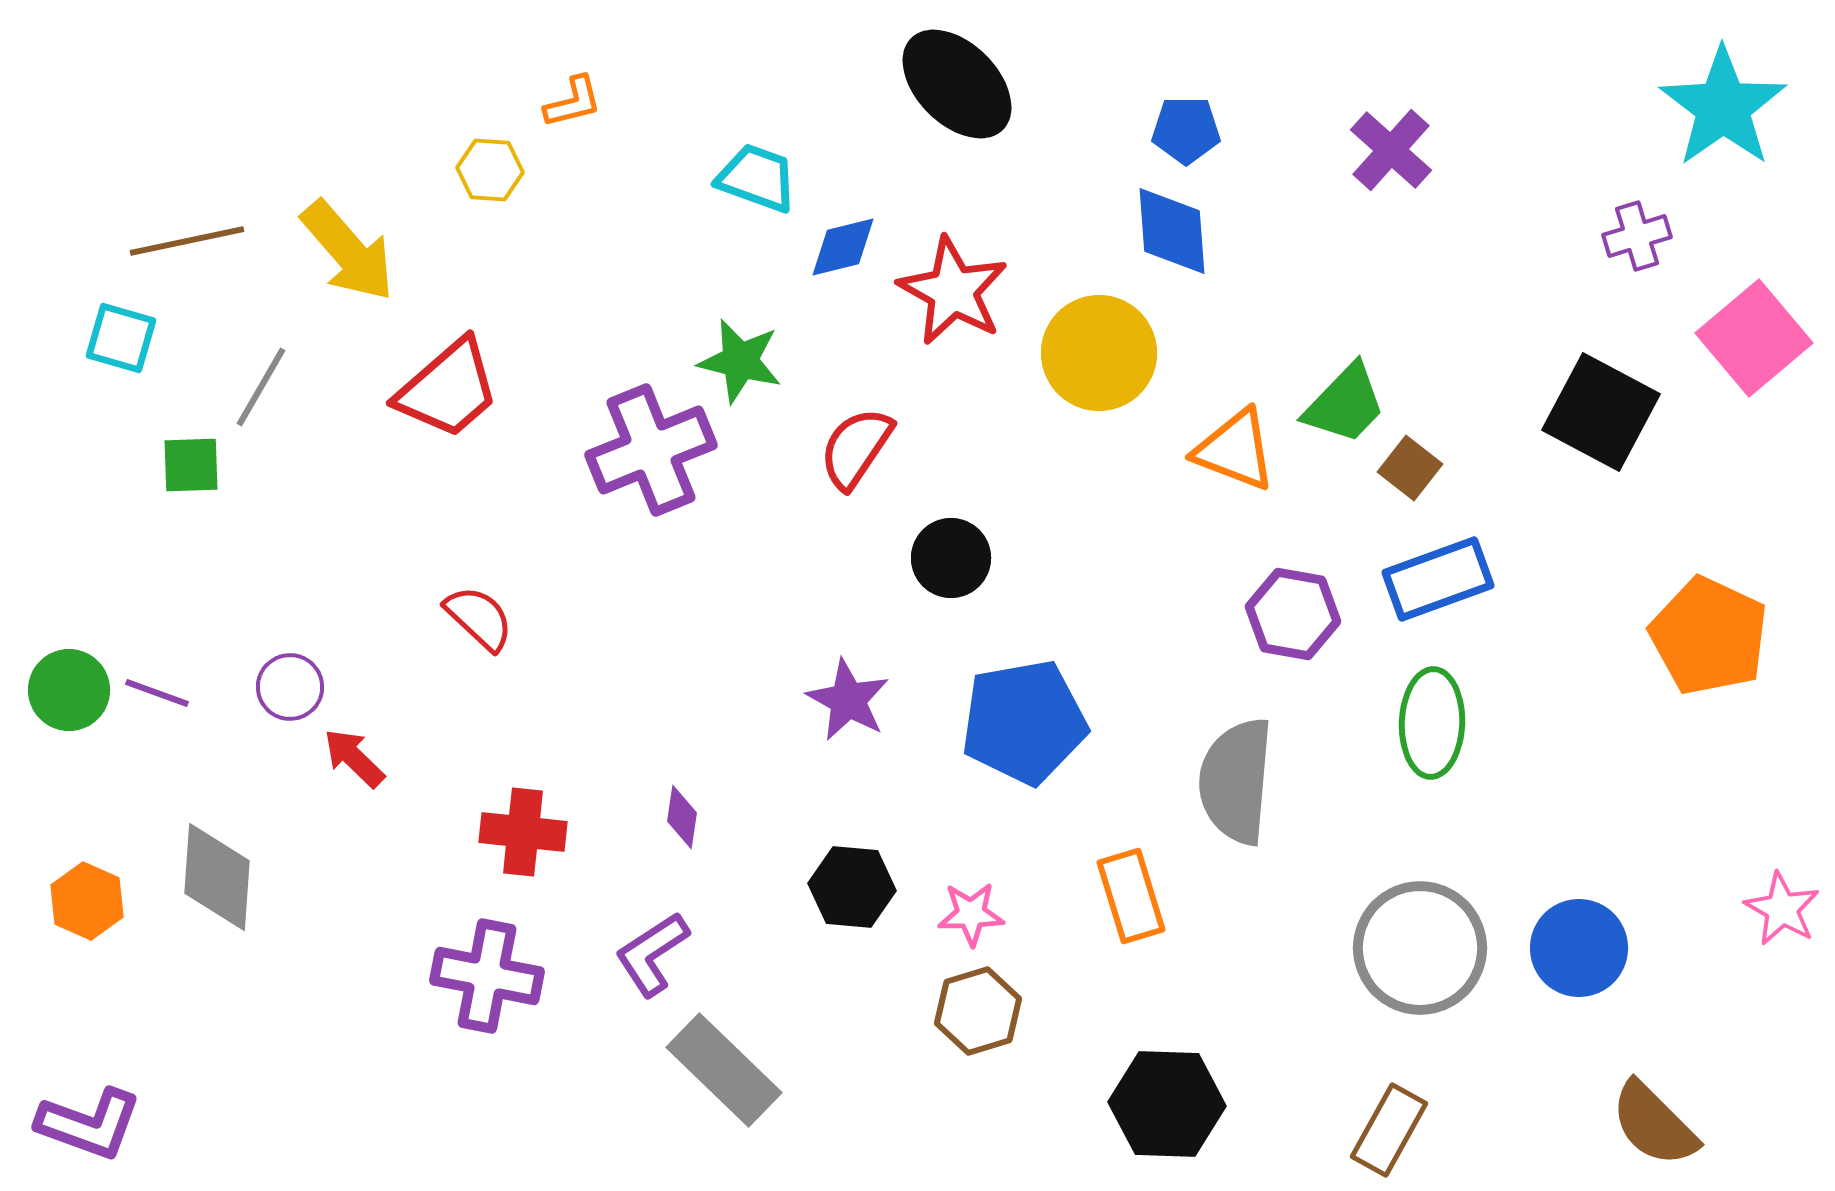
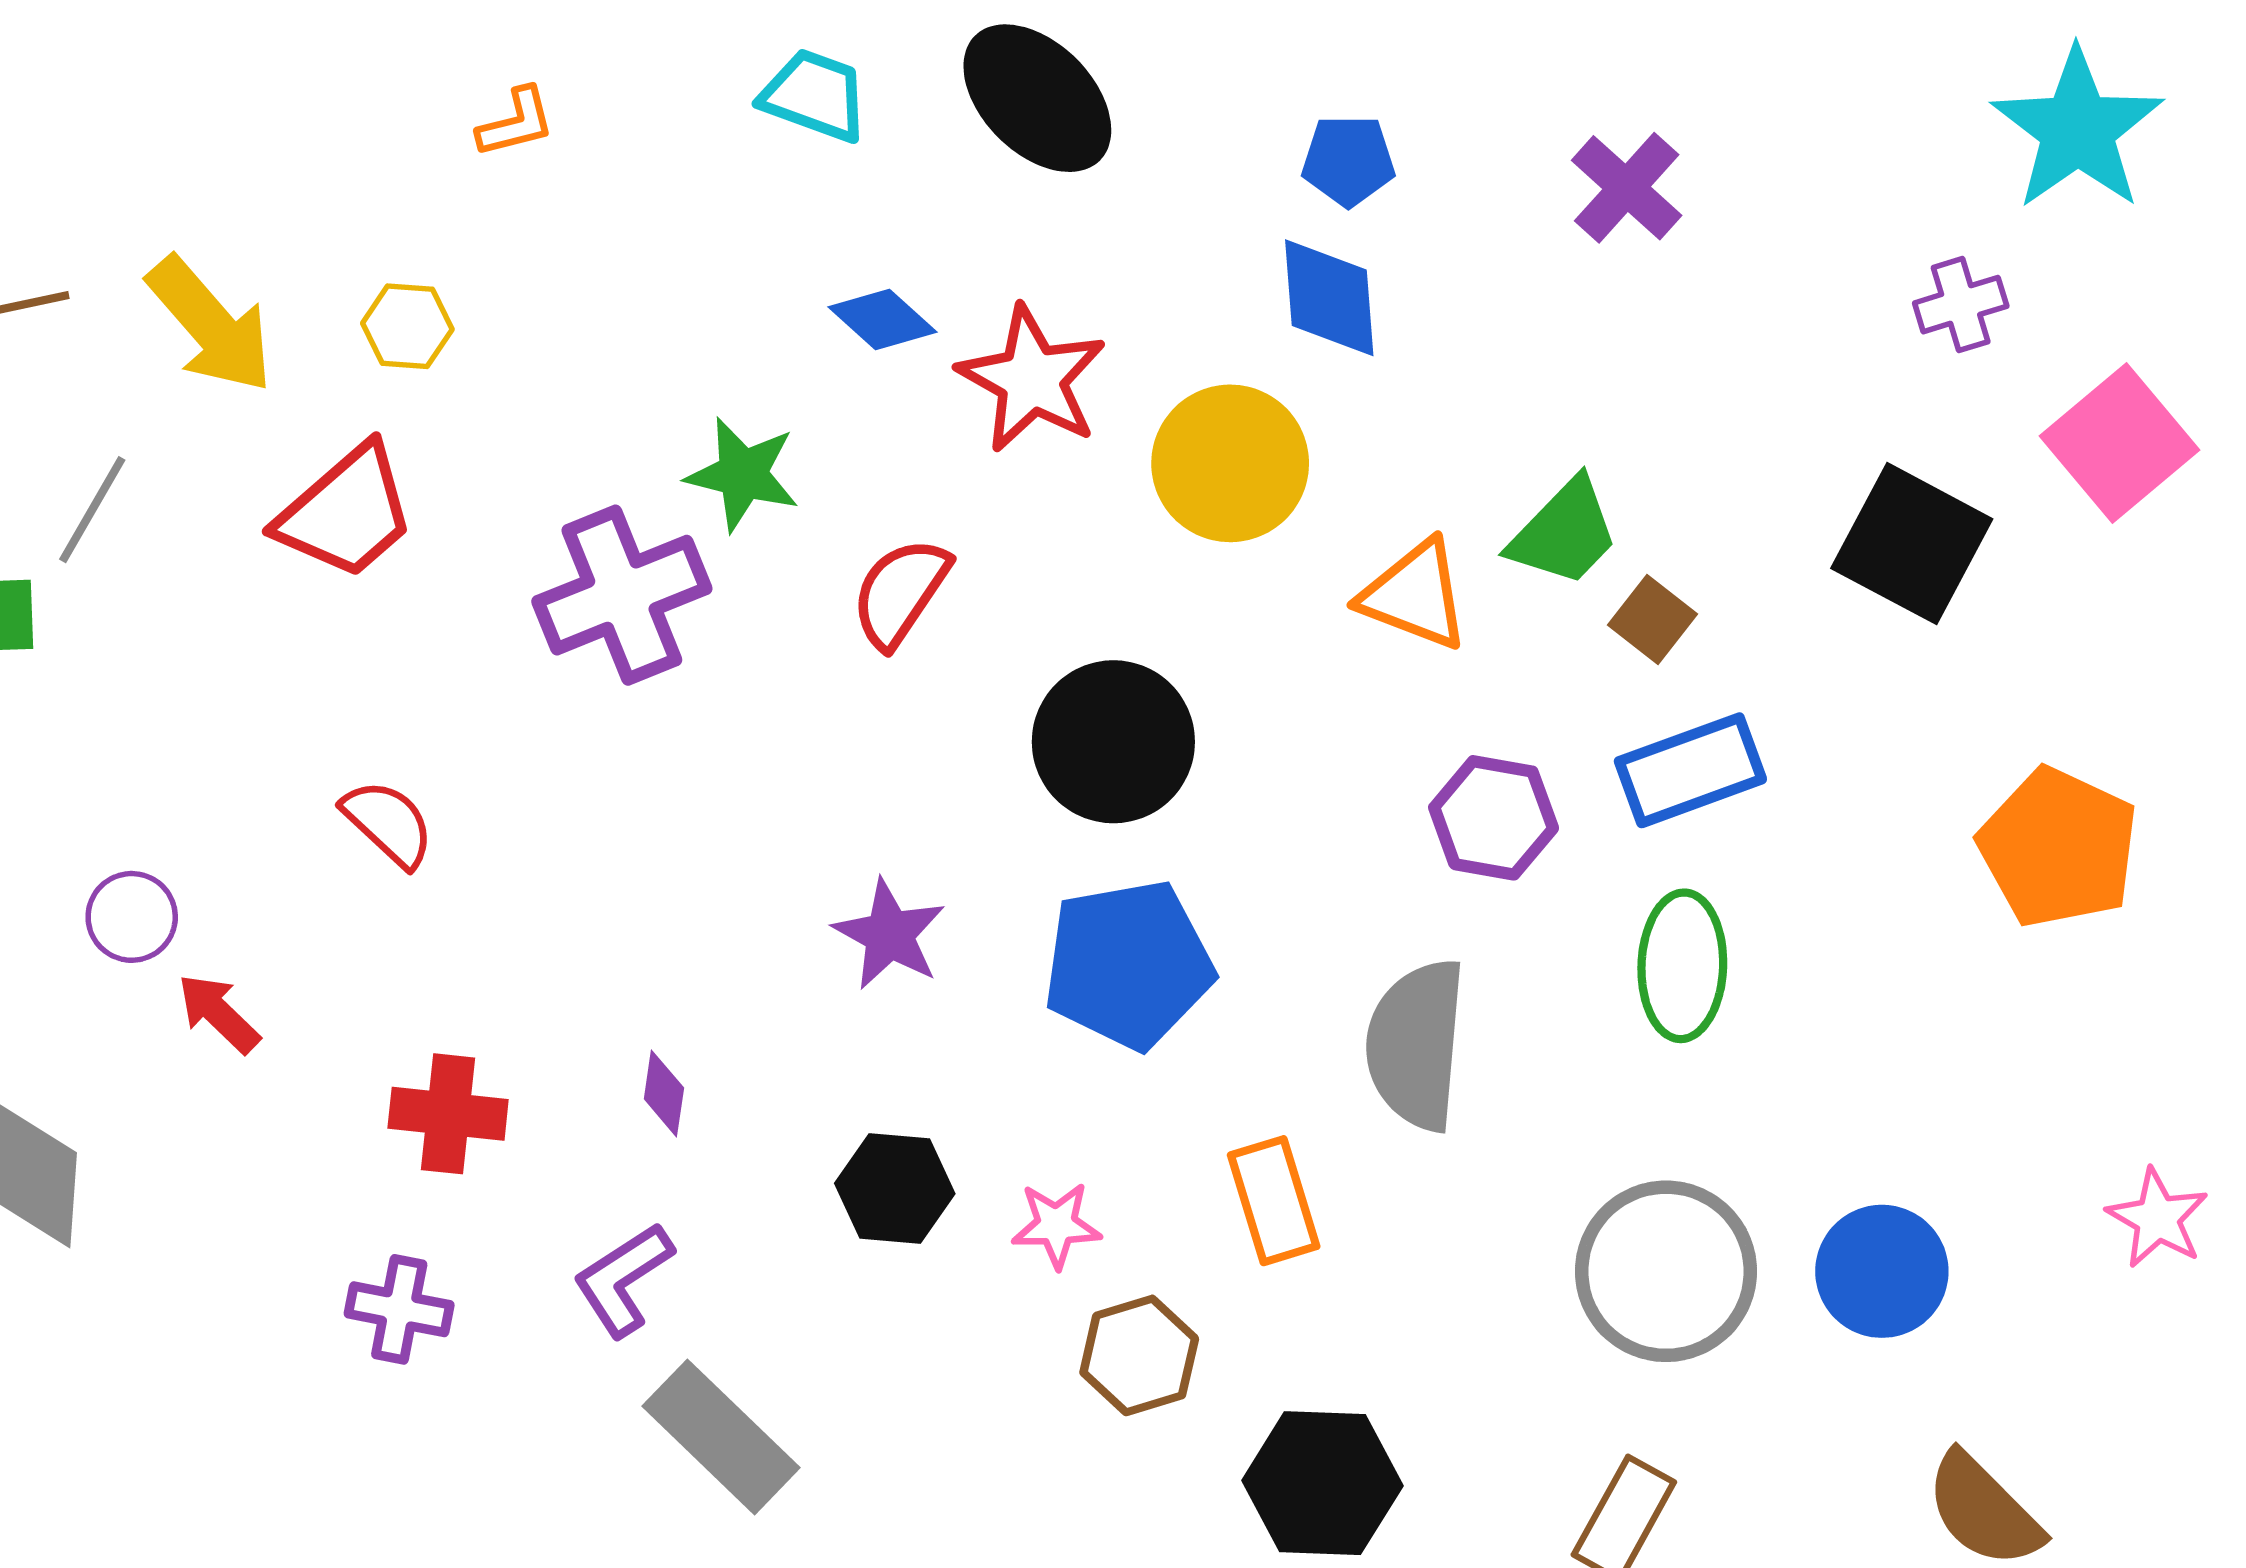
yellow hexagon: (490, 170) -> (407, 326), moved
cyan trapezoid: (757, 178) -> (815, 95), moved
blue diamond: (843, 247) -> (883, 319), turned 56
black circle: (951, 558) -> (1113, 742), moved, size x1.5
purple cross: (487, 976) -> (399, 1309), size x0.7
brown hexagon: (978, 1011) -> (1139, 1355), moved

